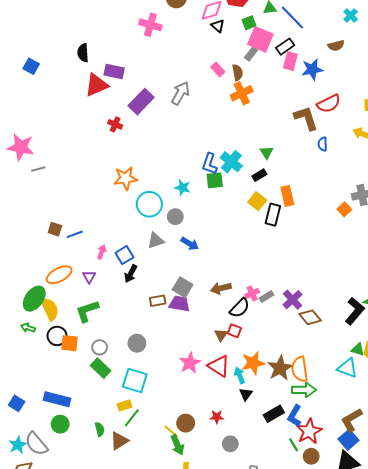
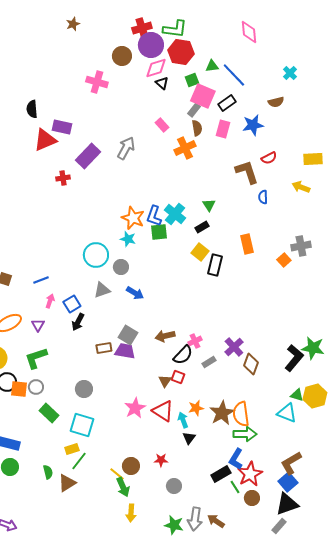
pink rectangle: (290, 61) -> (223, 129), moved
brown semicircle: (238, 72) -> (197, 128), moved
red semicircle: (329, 104) -> (269, 158), size x0.7
red cross: (115, 124) -> (63, 178), turned -32
orange star: (126, 178) -> (133, 218), moved, turned 30
orange rectangle: (287, 196) -> (247, 244), moved
blue line: (75, 234) -> (41, 280), moved
gray rectangle: (267, 297) -> (209, 362), moved
brown diamond: (310, 317) -> (251, 364), turned 60
gray circle: (100, 347) -> (36, 387), moved
orange star: (253, 363) -> (196, 408), size x0.7
black rectangle: (274, 414) -> (221, 474), moved

